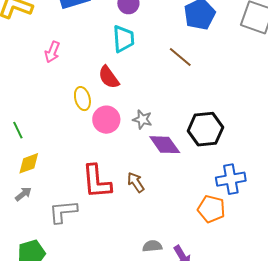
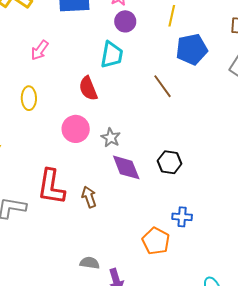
yellow ellipse: (82, 99) -> (29, 98), moved
black hexagon: (205, 129) -> (170, 162), size x0.7
blue cross: (231, 179) -> (182, 217), size x0.7

